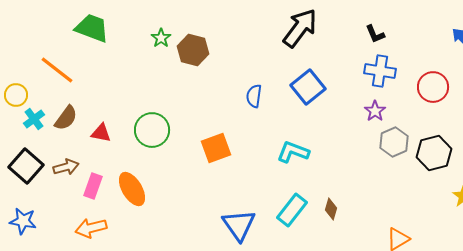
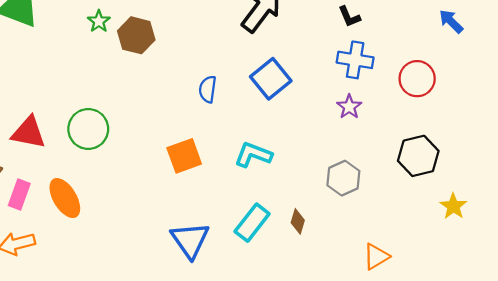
red triangle: (101, 133) -> (29, 132), size x1.5
gray hexagon: (394, 142) -> (343, 178), moved
orange square: (216, 148) -> (184, 156), moved

